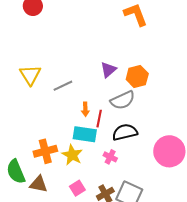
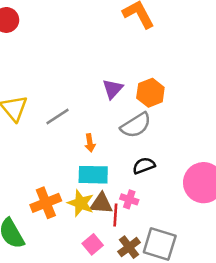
red line: (99, 119) -> (115, 215), moved
black semicircle: (125, 132) -> (144, 166), size x0.7
brown triangle: (39, 184) -> (101, 204), moved

